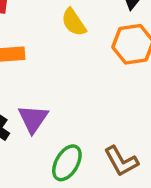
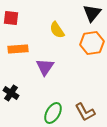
purple triangle: (33, 119) -> (45, 67), moved

